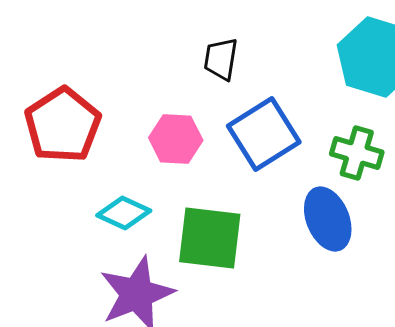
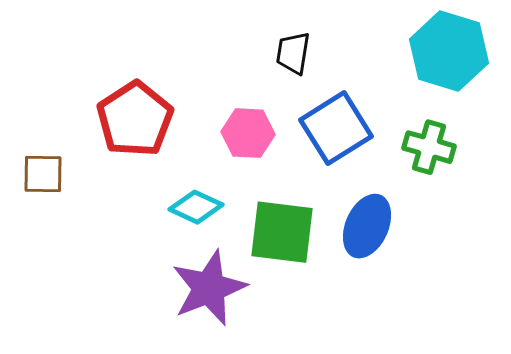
blue ellipse: (328, 219) -> (367, 226), moved, turned 46

